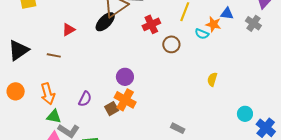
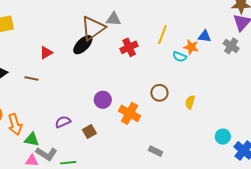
brown circle: (171, 44) -> (159, 93), moved
orange arrow: (48, 94) -> (15, 124), moved
purple semicircle: (85, 99) -> (63, 122), turned -140
orange cross: (125, 100) -> (130, 113), moved

